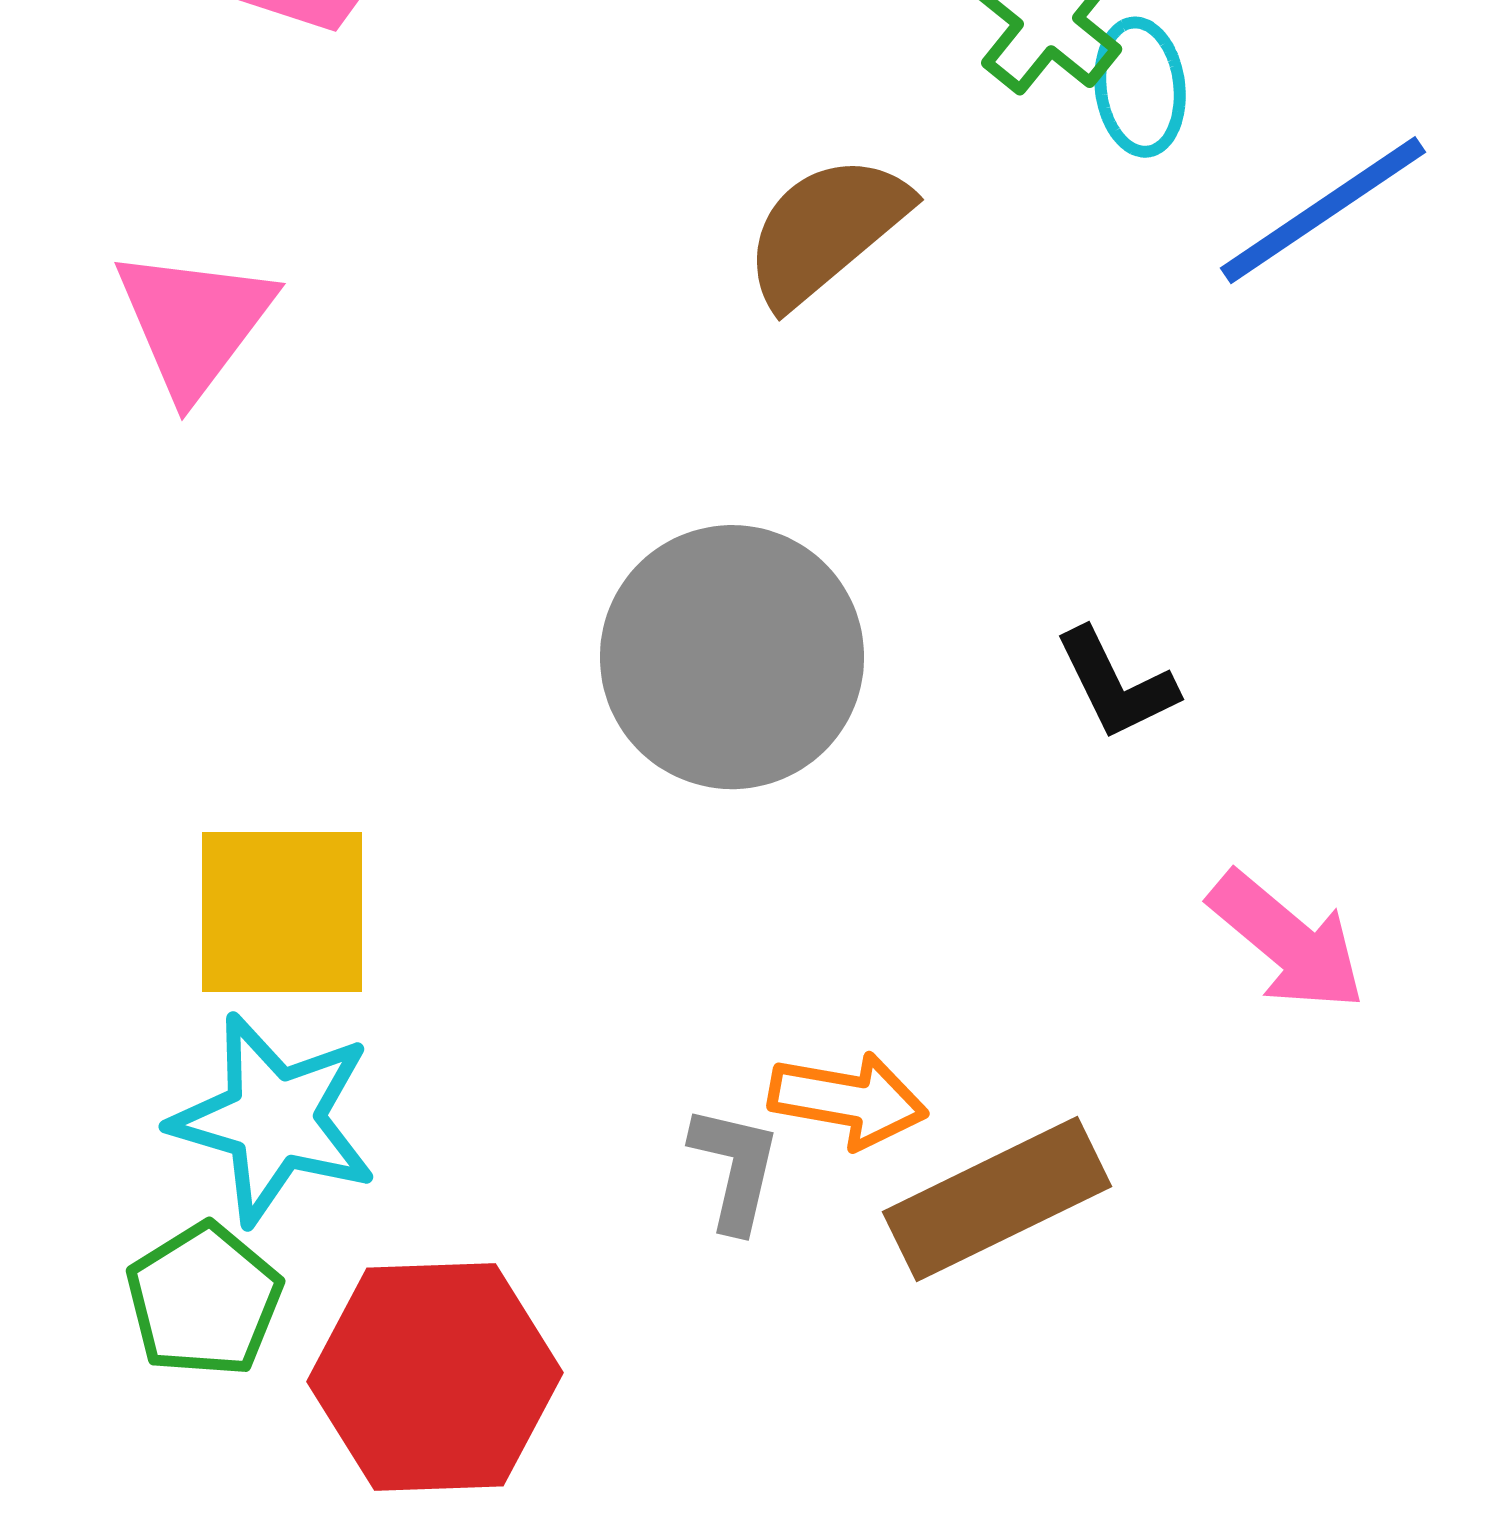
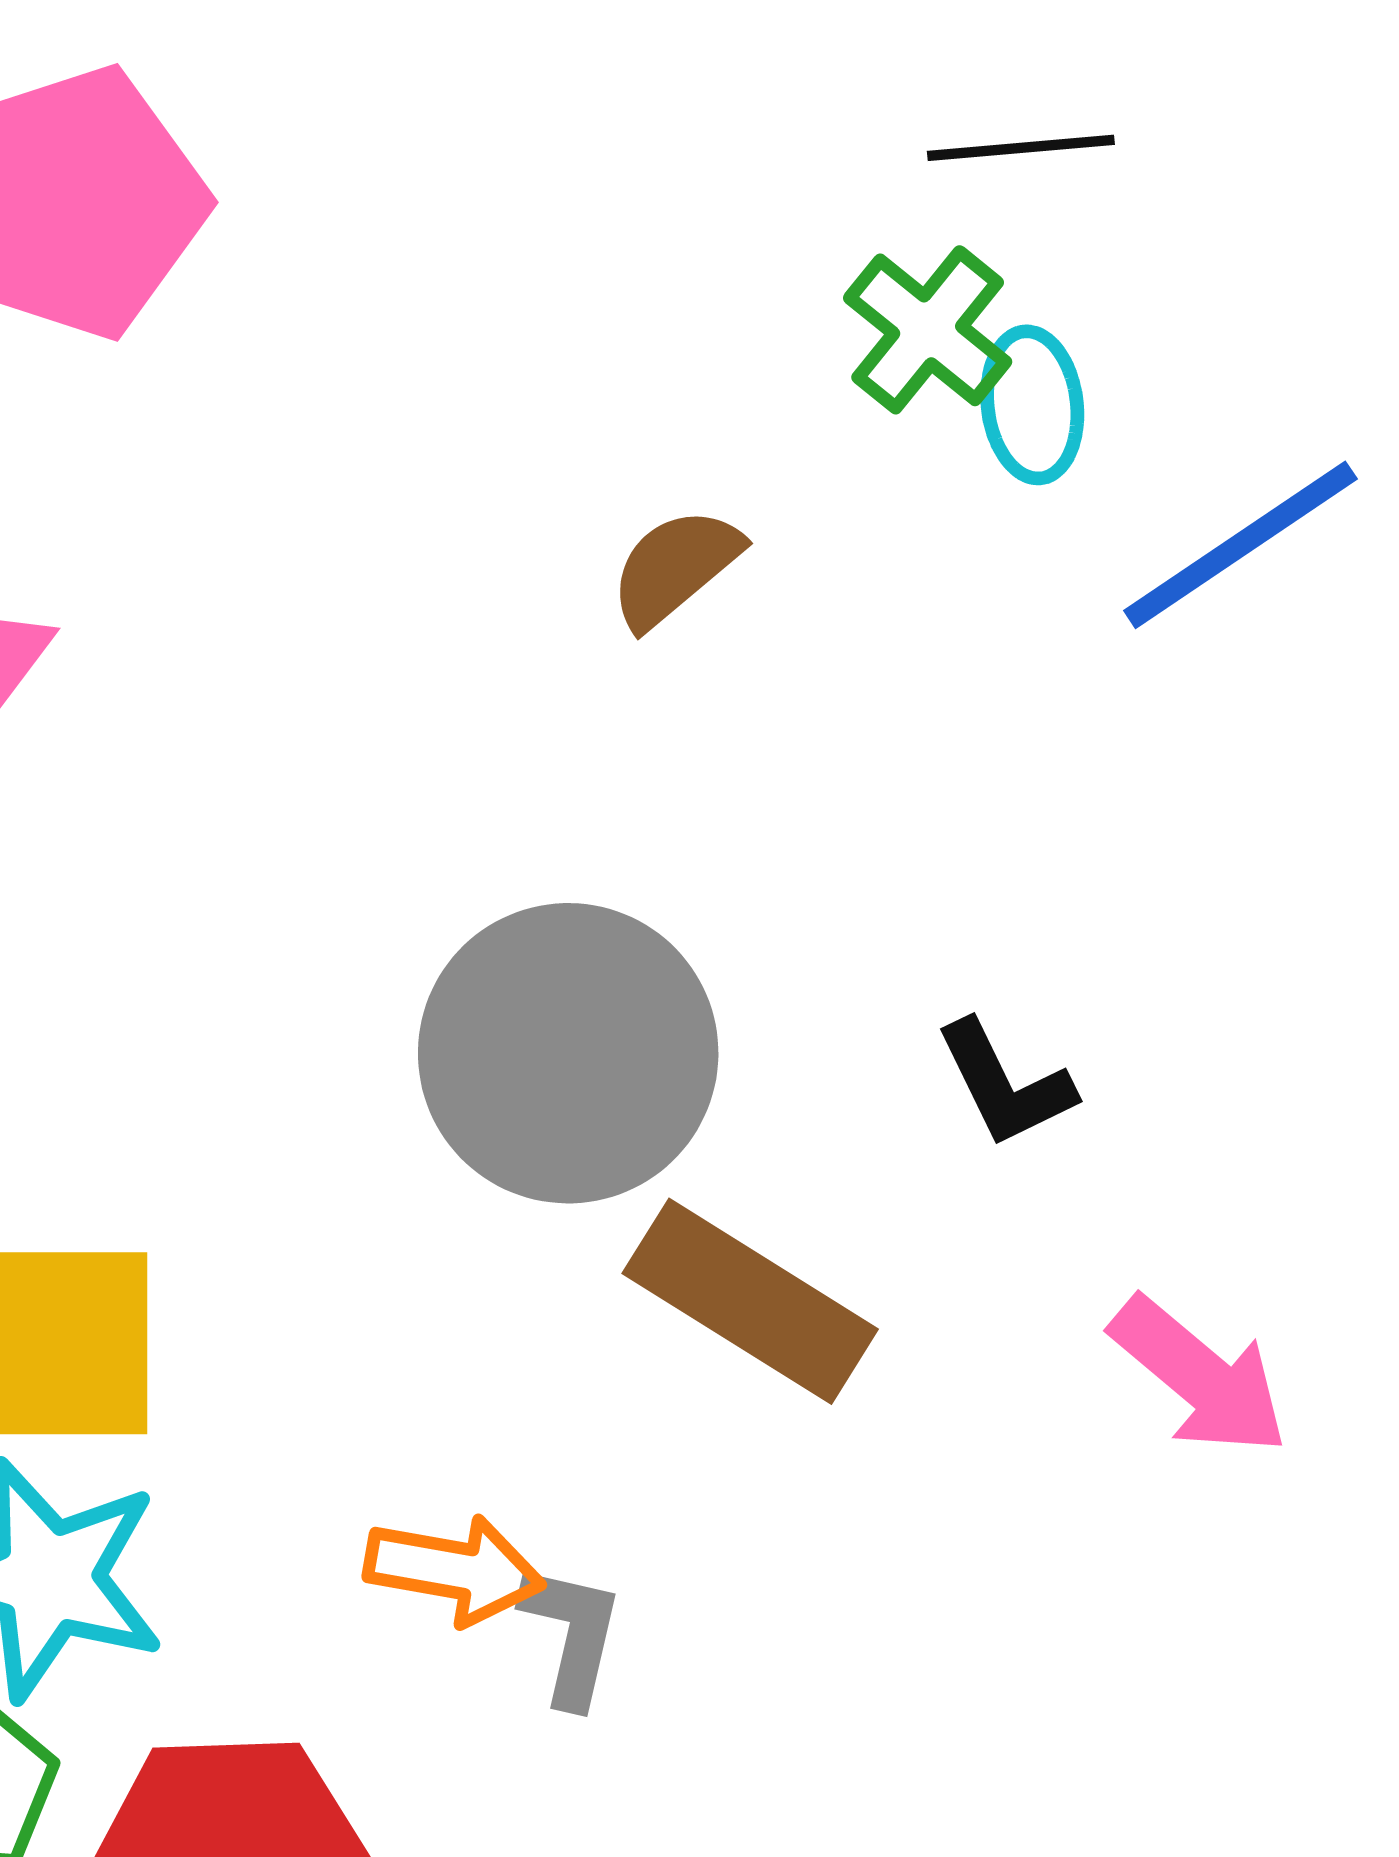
brown semicircle: (826, 230) -> (675, 568), size x0.7
orange arrow: (848, 1100) -> (454, 1570), moved
brown rectangle: (997, 1199) -> (750, 1301), moved, turned 58

